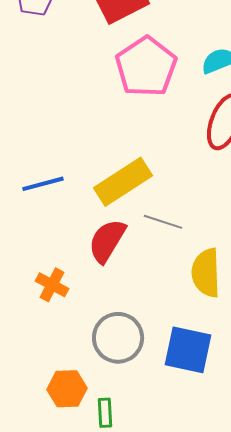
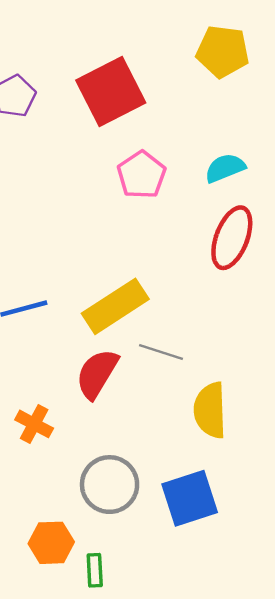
pink pentagon: (146, 67) -> (142, 175), size x0.7
blue square: (188, 350) -> (190, 498), turned -30

